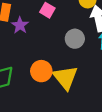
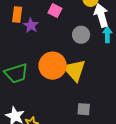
orange circle: (41, 71) -> (53, 66), size x1.4

